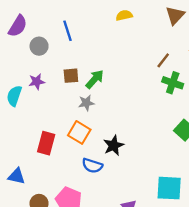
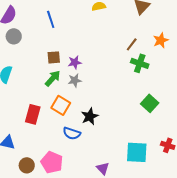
gray circle: (39, 46) -> (14, 36), moved
green arrow: (95, 79) -> (53, 78), moved
purple star: (37, 82) -> (75, 62), moved
gray star: (86, 103) -> (75, 80), moved

